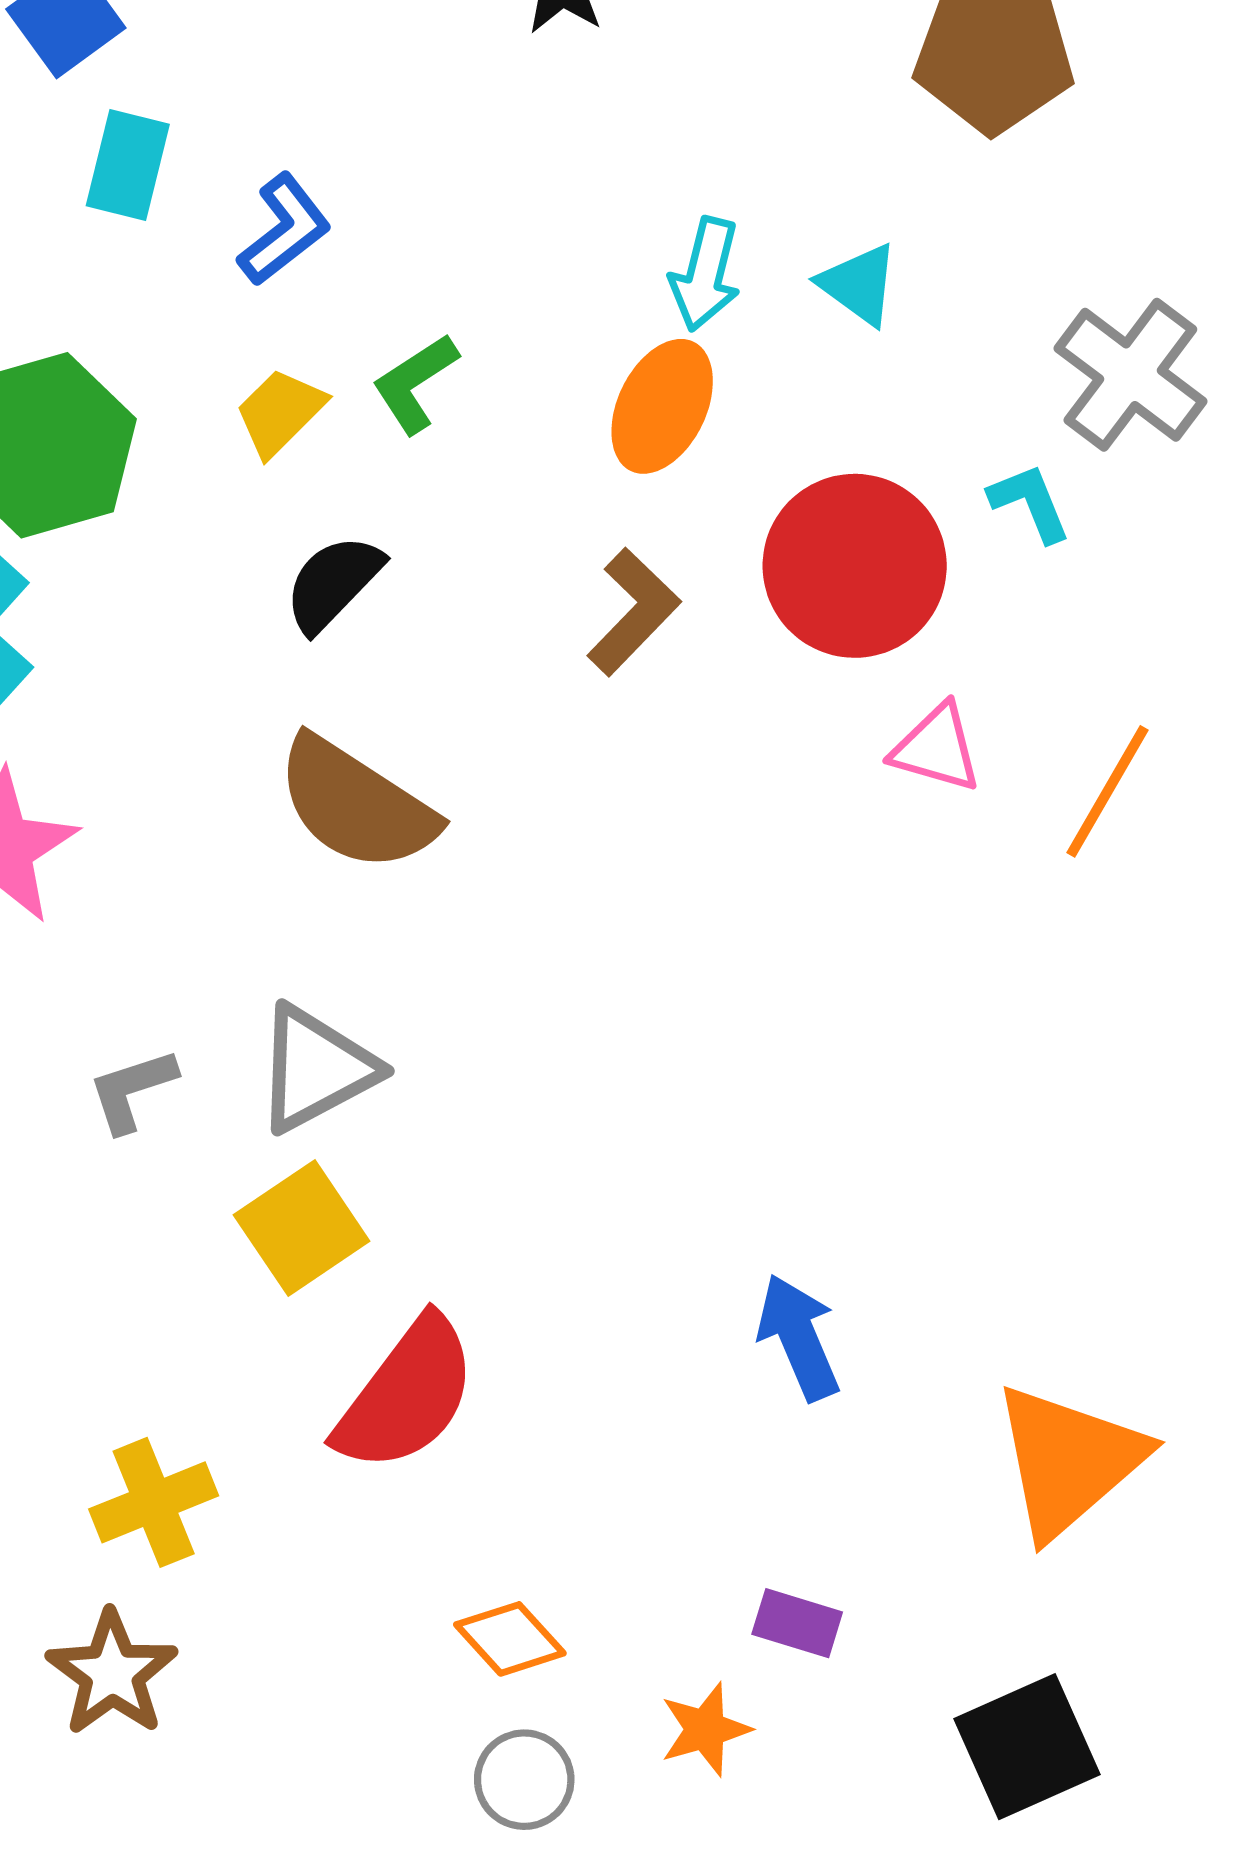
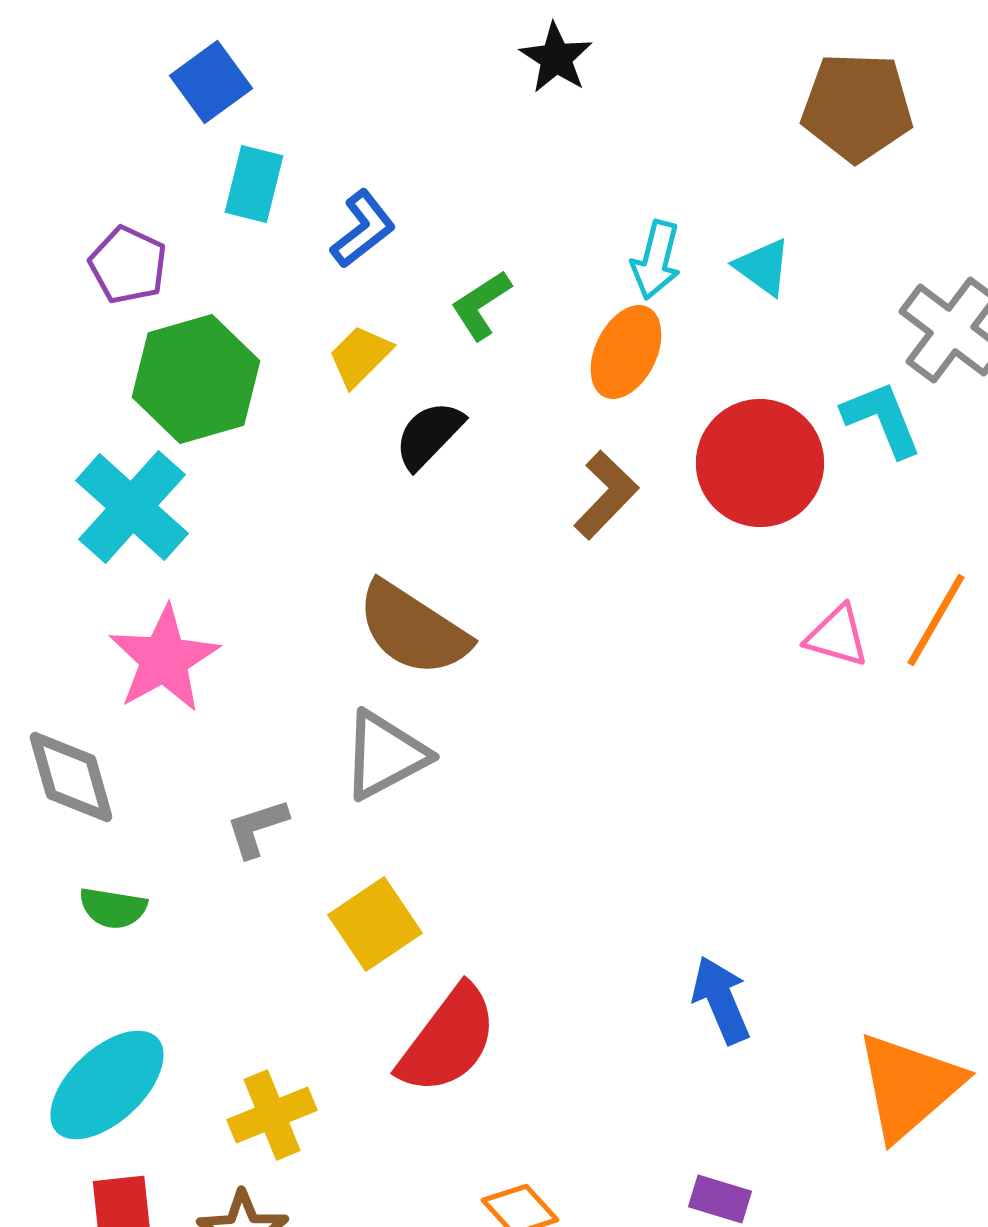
green L-shape: (415, 383) -> (481, 305), moved
cyan L-shape: (1030, 503) -> (882, 419), size x1.4
black semicircle: (333, 583) -> (429, 435), moved
pink triangle: (937, 748) -> (837, 636), moved
gray triangle: (316, 1069) -> (385, 755), moved

